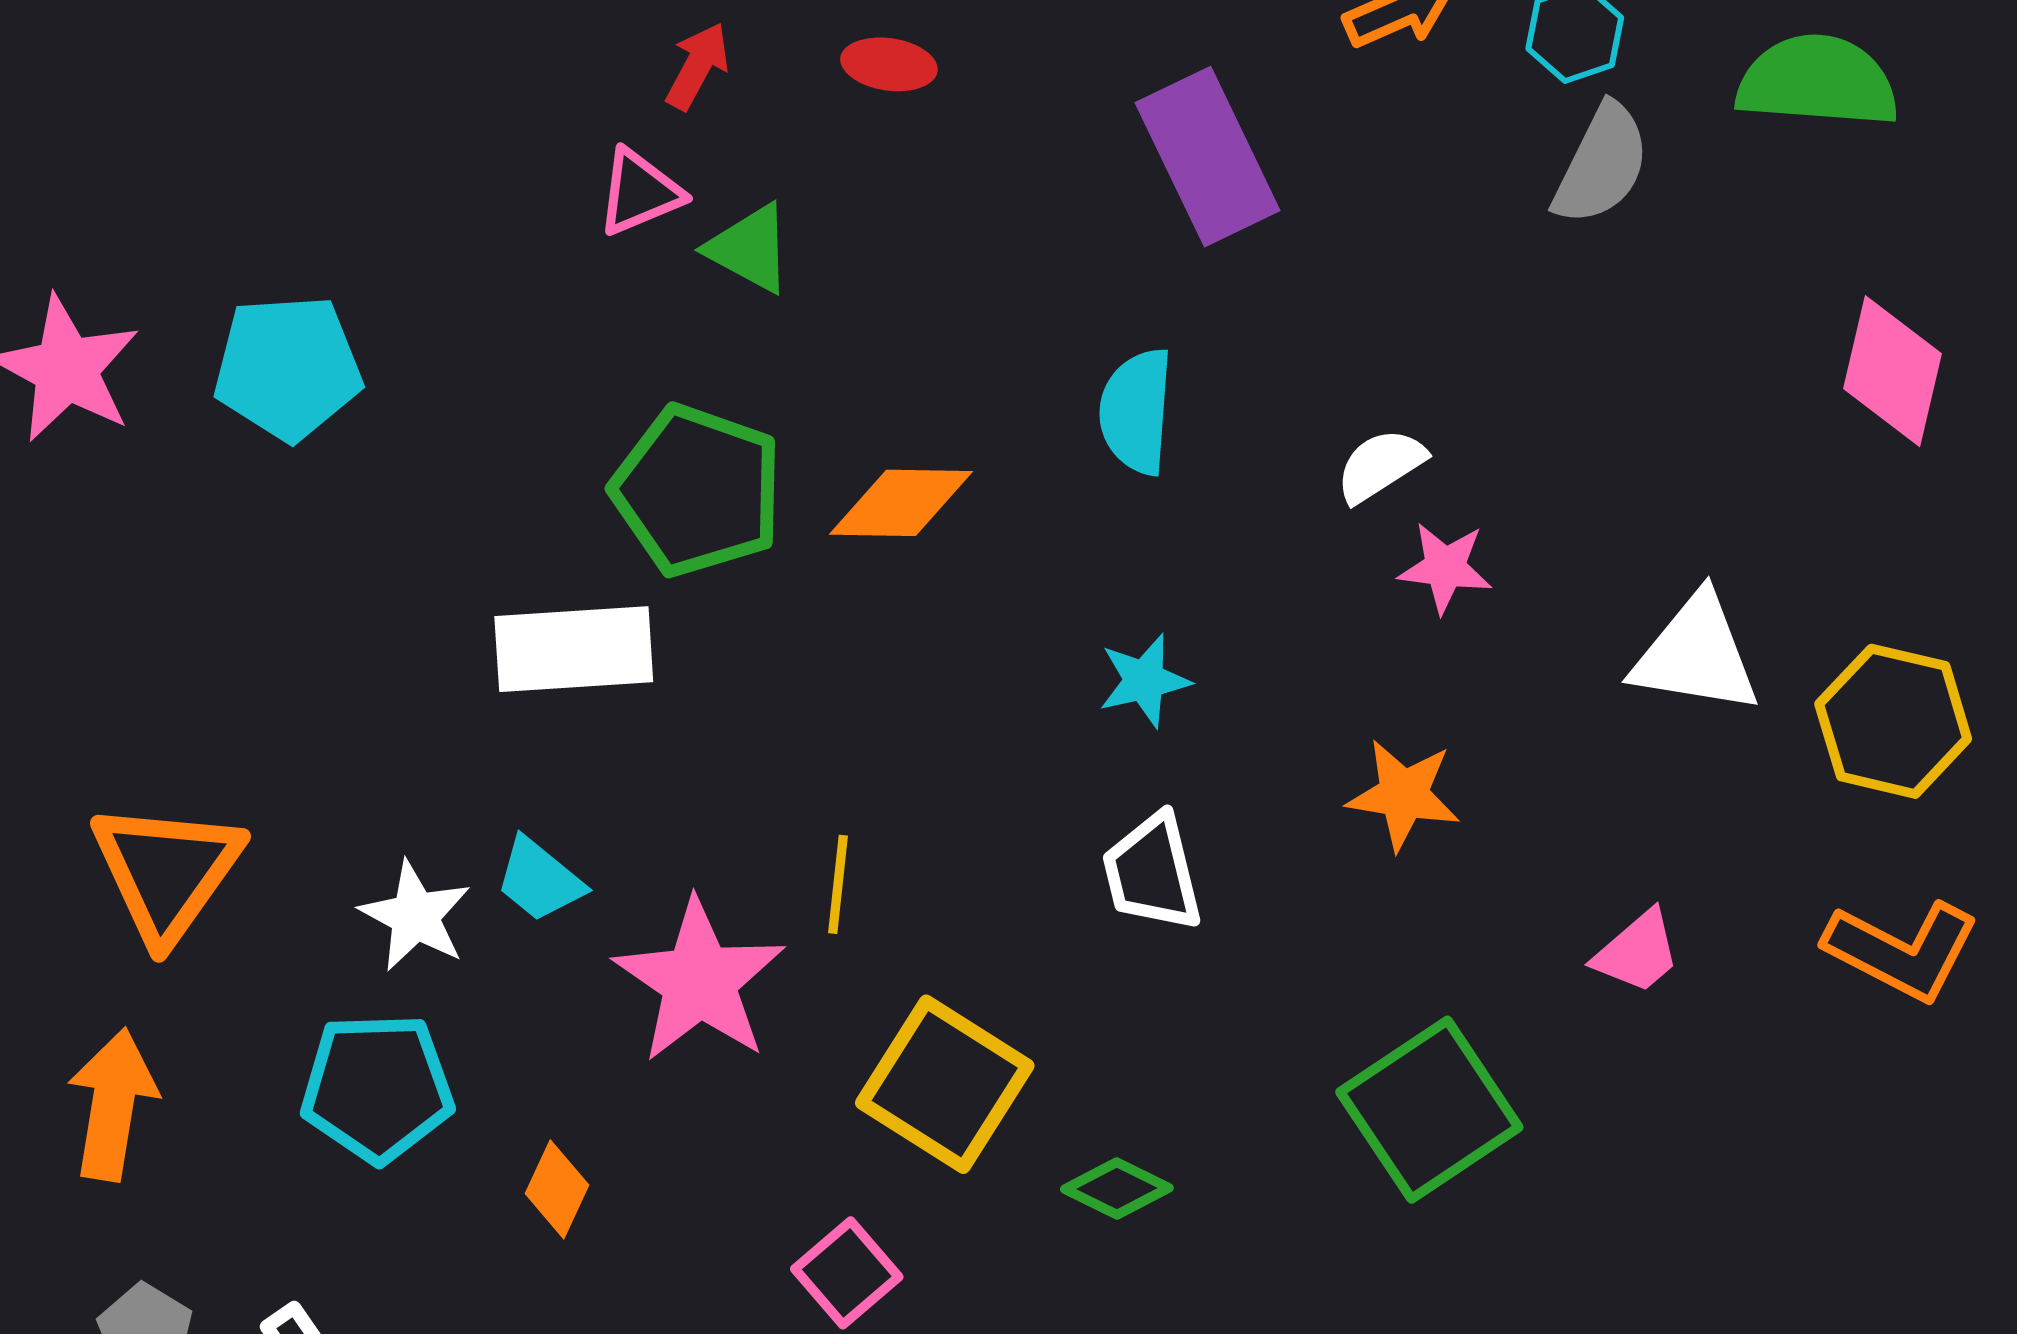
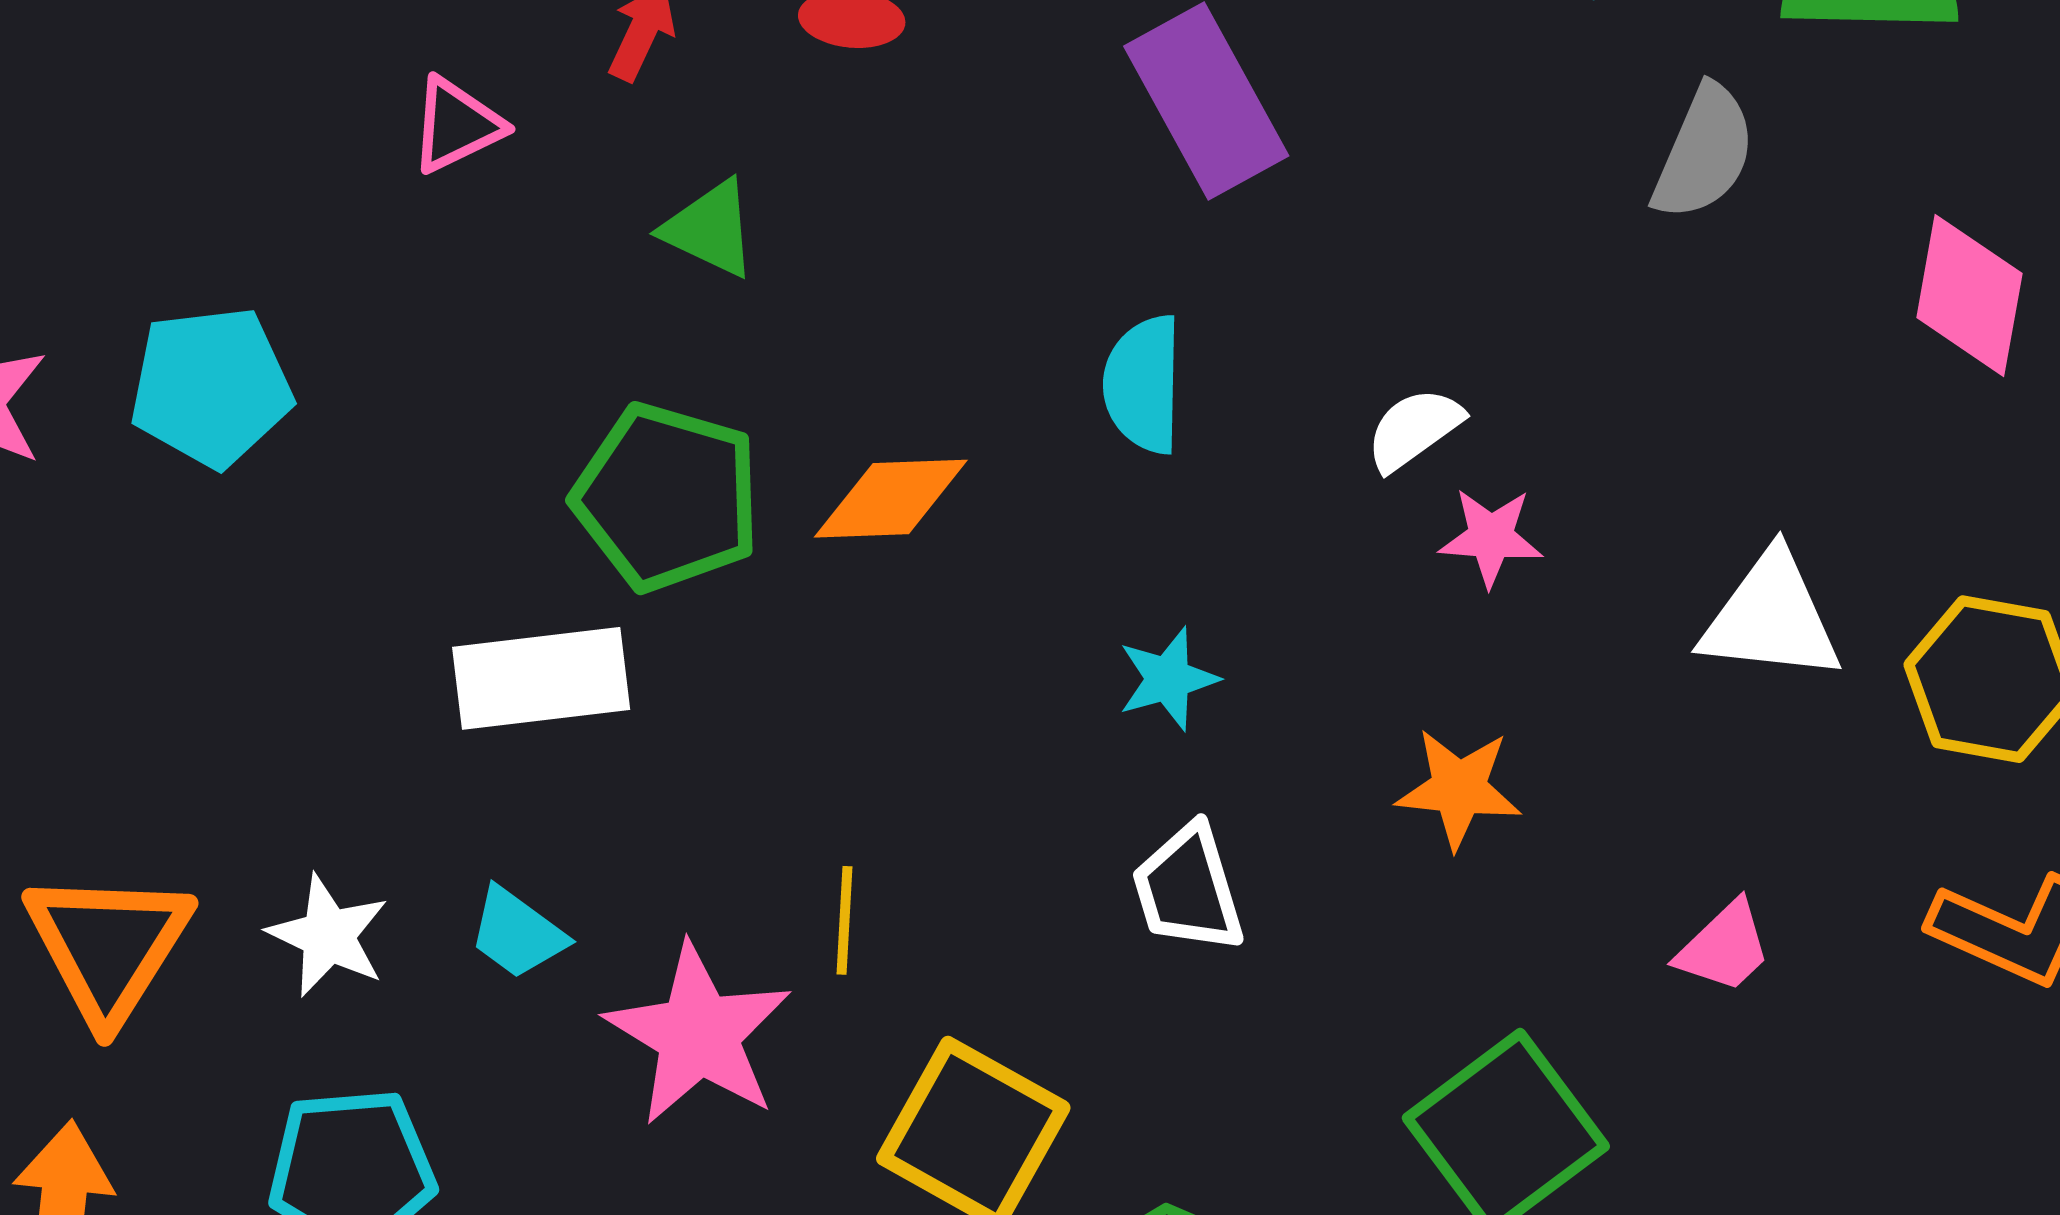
gray semicircle: (1602, 164) -> (1704, 152), moved
pink triangle: (640, 192) -> (456, 125), moved
white star: (415, 916) -> (328, 936), moved

